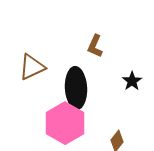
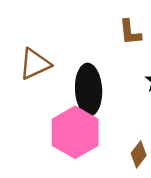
brown L-shape: (95, 46) -> (130, 32), moved, turned -30

